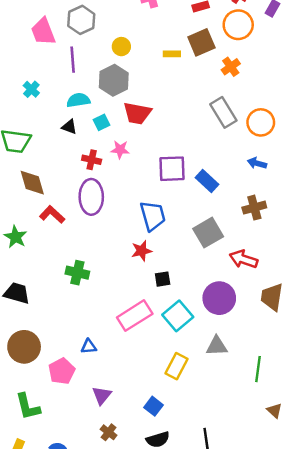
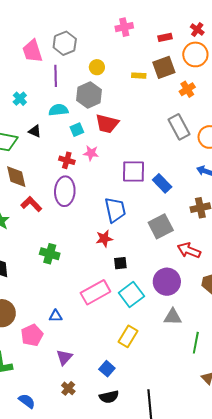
black triangle: (69, 127) -> (35, 131), moved
gray triangle: (217, 346) -> (173, 317), moved

